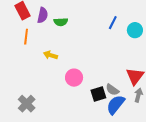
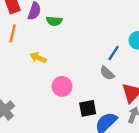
blue line: (113, 23) -> (114, 53), moved
gray semicircle: (112, 90) -> (107, 73), moved

